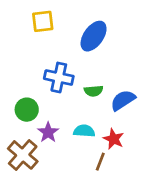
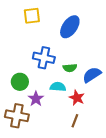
cyan semicircle: (84, 131) -> (58, 87), moved
red star: (114, 139) -> (77, 98), moved
brown cross: (23, 155) -> (17, 116), turned -30

